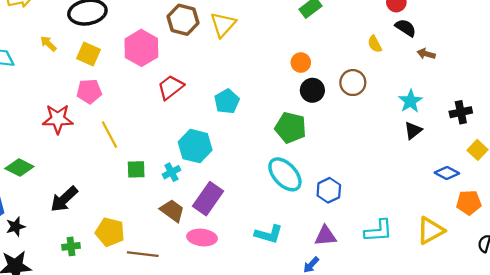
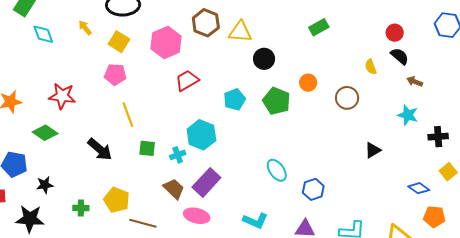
yellow triangle: (223, 25) -> (240, 32), turned 45
orange circle: (301, 63) -> (308, 83), moved
black circle: (312, 90) -> (264, 59), moved
cyan star: (410, 101) -> (408, 115), moved, turned -30
red star: (58, 119) -> (62, 96), moved
green pentagon: (290, 128) -> (277, 101), moved
black triangle: (413, 130) -> (373, 150), moved
cyan ellipse: (285, 174) -> (277, 170), size x0.7
black arrow: (64, 199) -> (100, 149), moved, turned -104
black star: (16, 227) -> (45, 185), moved

